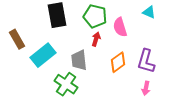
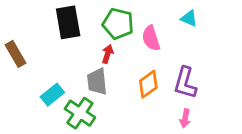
red arrow: (96, 39) -> (108, 54), moved
cyan rectangle: (43, 55) -> (52, 95), moved, size x0.7

